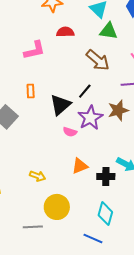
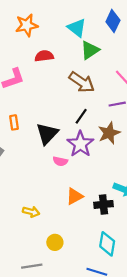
green triangle: (109, 31) -> (90, 50), turned -36
black line: (85, 91) -> (81, 116), moved
yellow circle: (57, 207) -> (55, 242), size x0.6

